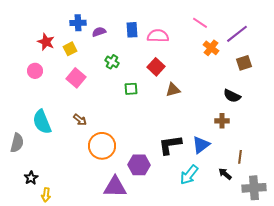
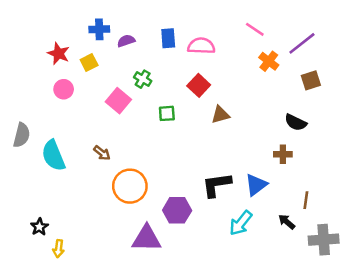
pink circle: (35, 71) -> (64, 89), moved
pink square: (76, 78) -> (118, 101), moved
gray semicircle: (17, 143) -> (22, 135), moved

